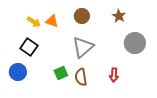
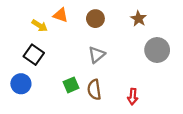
orange triangle: (52, 21) -> (61, 15), moved
gray triangle: (83, 47) -> (97, 55), size x0.7
red arrow: (114, 75) -> (133, 97), moved

